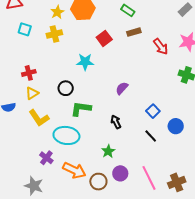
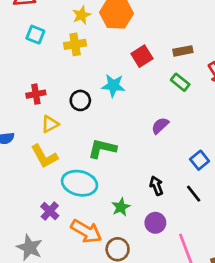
green rectangle: (128, 10) -> (180, 82), moved
black circle: (66, 88) -> (80, 100), moved
yellow triangle: (32, 93) -> (50, 124), moved
black arrow: (116, 122) -> (156, 186), moved
green star: (108, 151) -> (121, 207), moved
purple circle: (120, 173) -> (155, 223), moved

